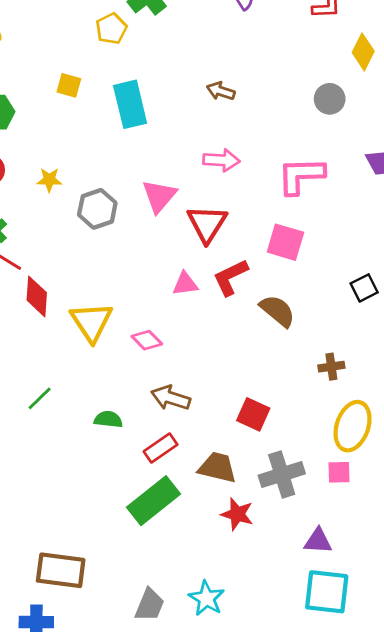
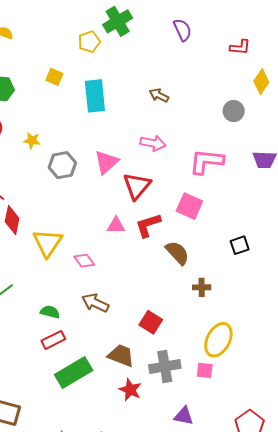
brown cross: (331, 367) -> (202, 287), moved
red rectangle: (161, 448) -> (53, 340), moved

